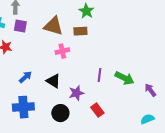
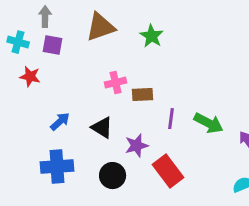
green star: (86, 11) -> (152, 36), moved
brown triangle: (53, 26) -> (101, 27), moved, turned -35
brown rectangle: (80, 31) -> (143, 95), moved
red rectangle: (97, 110) -> (168, 171), size x1.5

